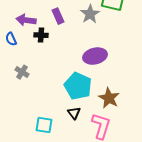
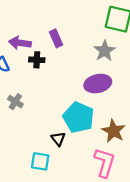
gray star: (90, 14) -> (105, 51), moved
black triangle: (74, 113) -> (58, 139), moved

